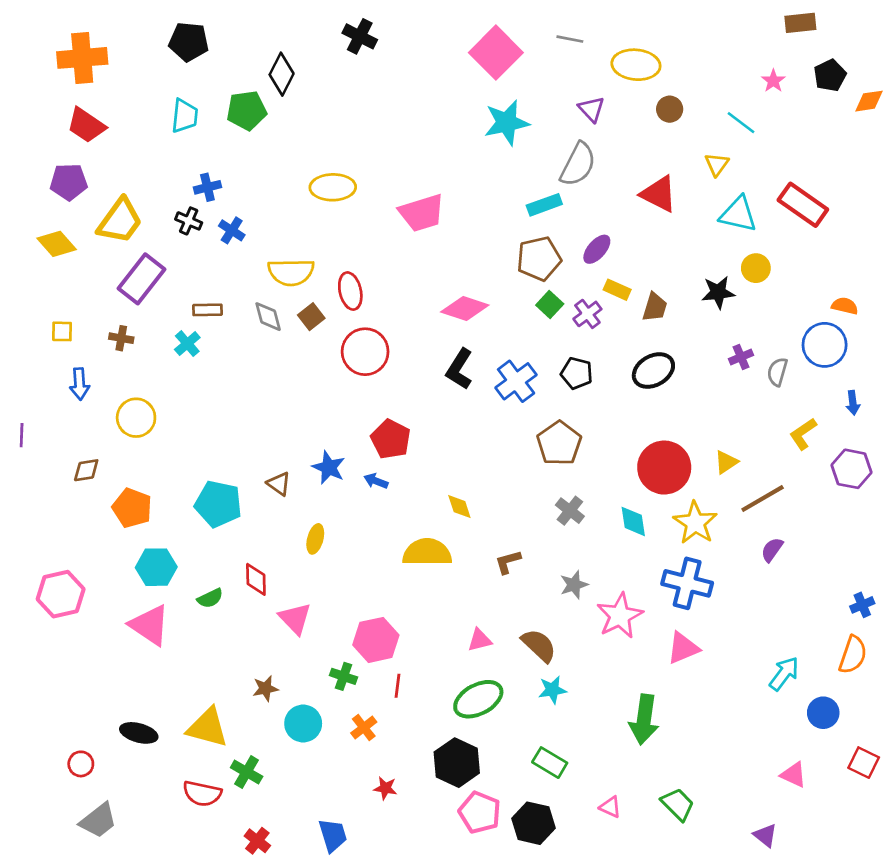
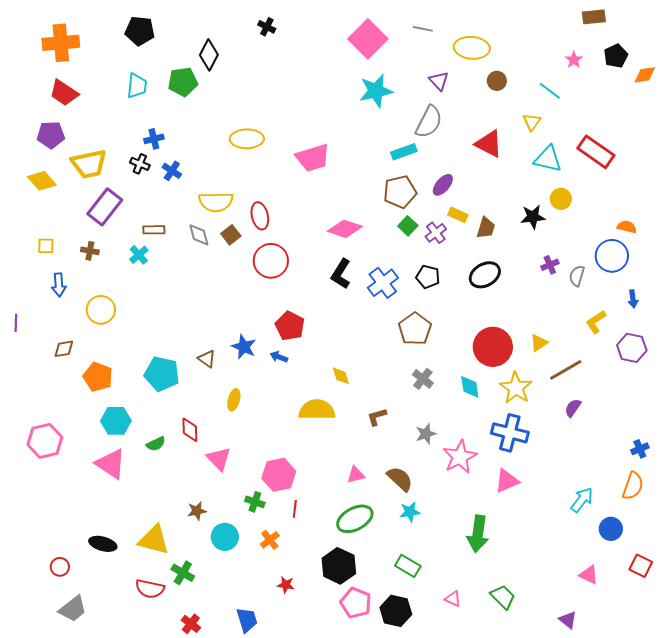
black cross: (360, 36) -> (267, 27), size x0.7
yellow trapezoid: (120, 221) -> (89, 164), turned 42

